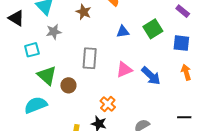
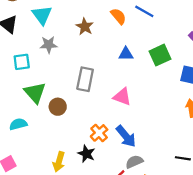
pink triangle: (124, 70) -> (122, 97), turned 36
blue arrow: (151, 76) -> (126, 136), moved
cyan semicircle: (36, 105) -> (18, 124), size x0.7

